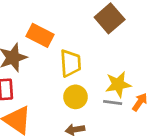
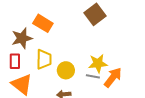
yellow trapezoid: (70, 63) -> (44, 59), moved
orange arrow: (140, 102) -> (113, 77), size x1.5

